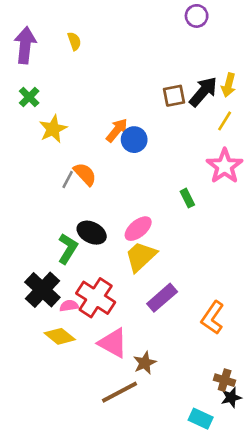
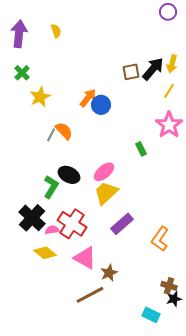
purple circle: (197, 16) -> (168, 12), moved

